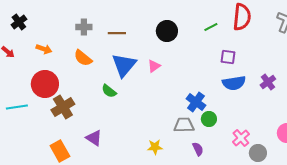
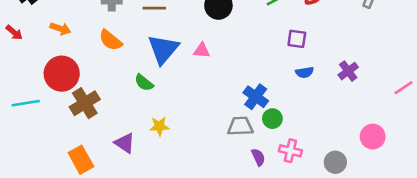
pink triangle: (154, 66) -> (202, 50), turned 40
blue semicircle: (234, 83) -> (305, 72), size x0.6
pink cross: (241, 138) -> (290, 151), moved, turned -36
yellow star: (155, 147) -> (159, 126), moved

